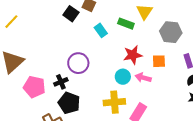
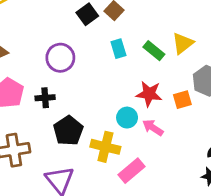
orange square: (159, 61) -> (182, 100), moved, turned -32
purple circle: (78, 63) -> (60, 58), moved
black pentagon: (69, 103) -> (68, 131), moved

